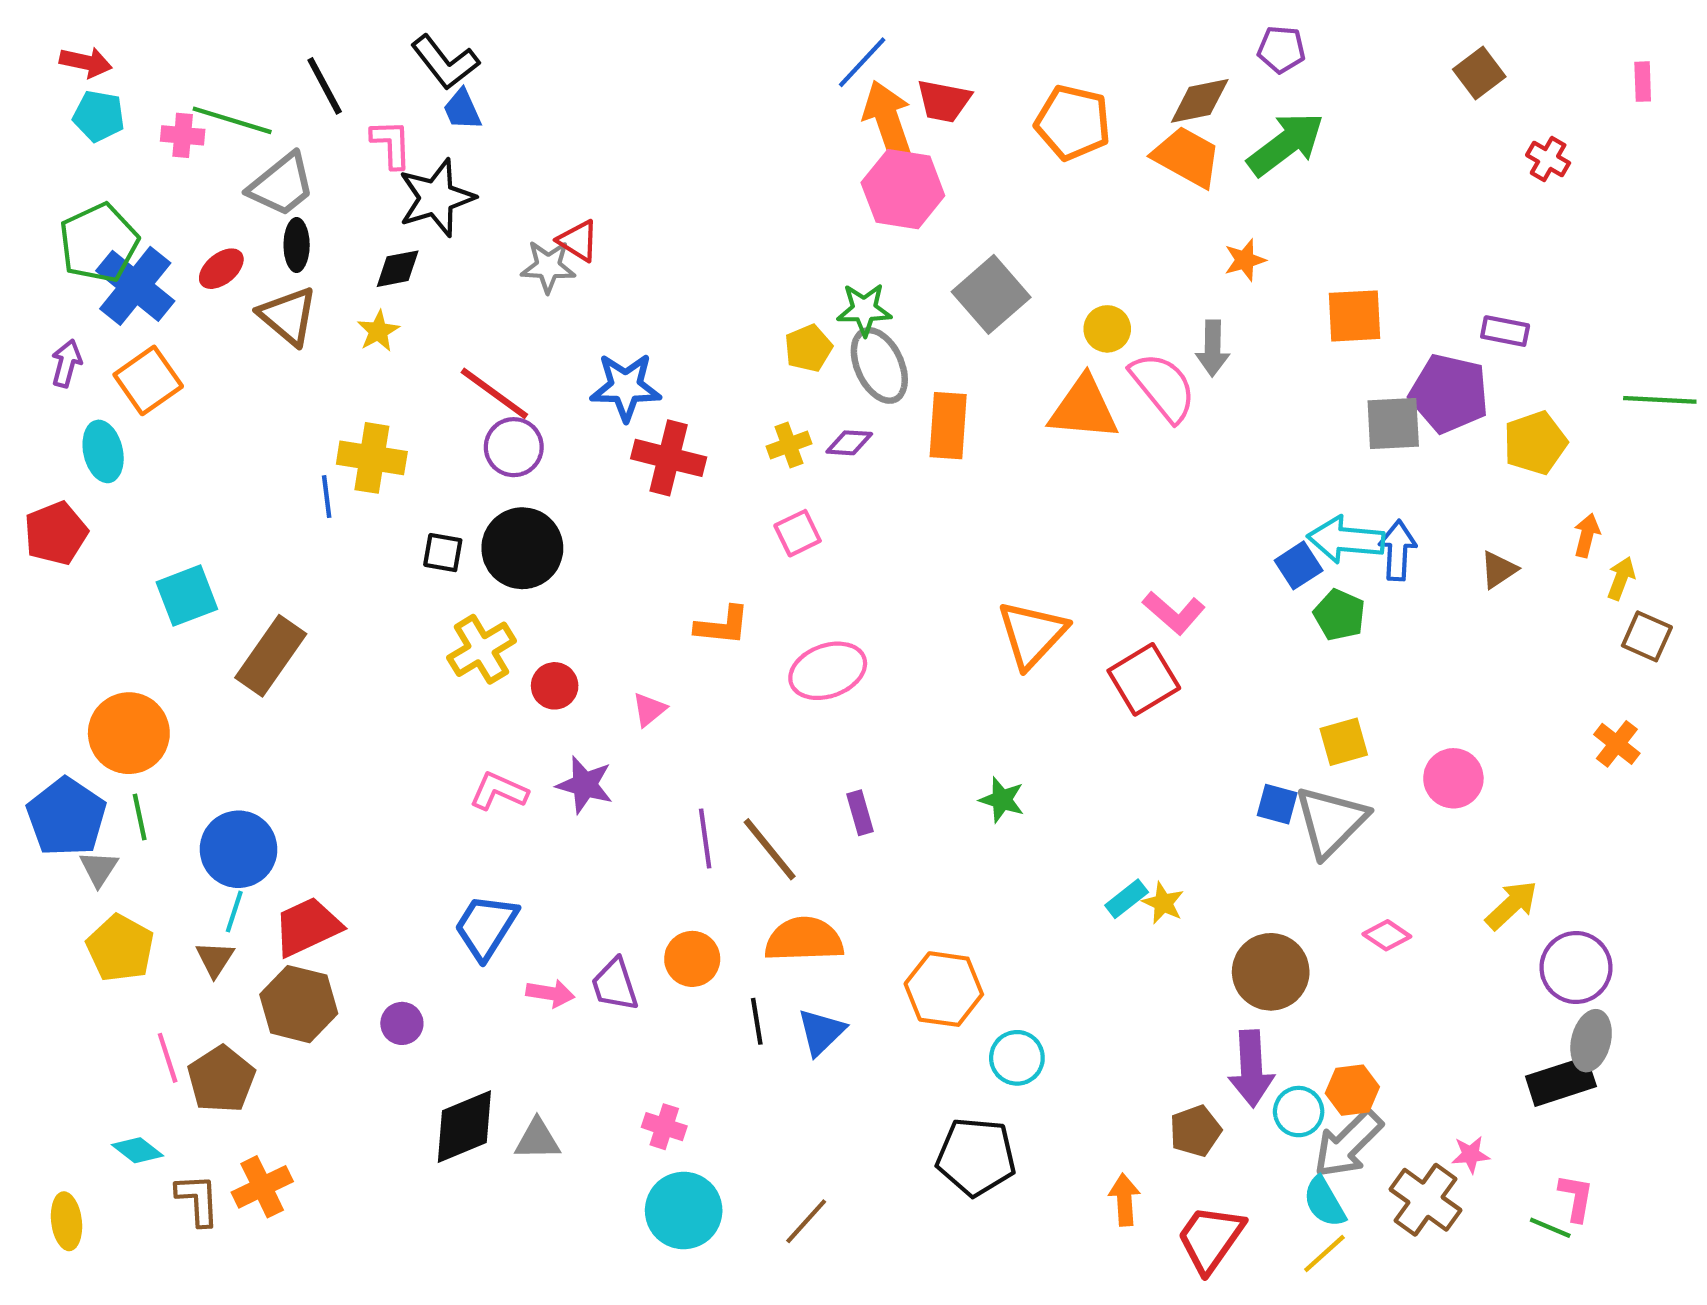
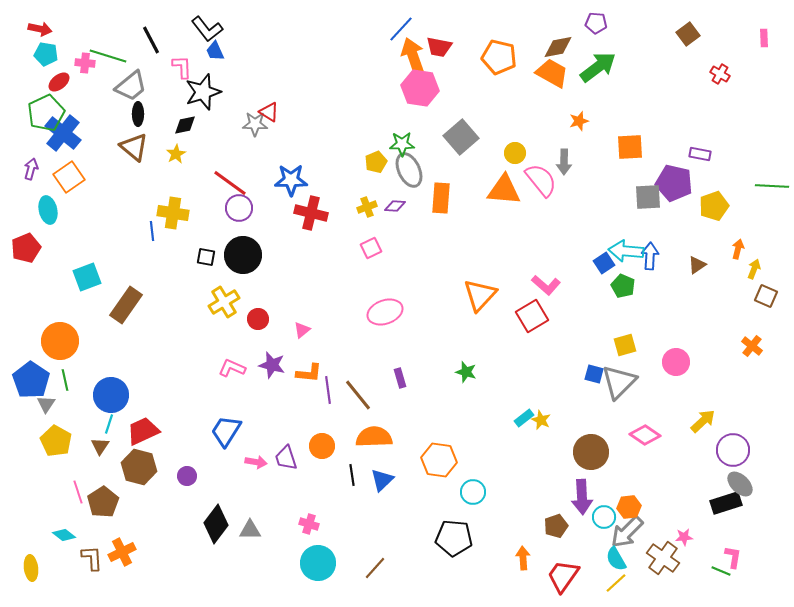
red ellipse: (221, 269) -> (59, 82), moved
orange L-shape: (722, 626) -> (309, 373), moved
pink diamond: (1387, 935) -> (645, 435), size x1.4
gray ellipse: (1591, 1041) -> (740, 484), turned -60
black diamond: (464, 1127) -> (216, 524), turned -30

